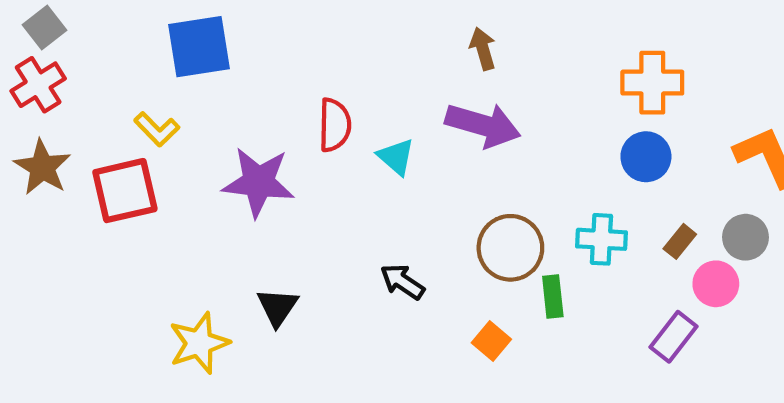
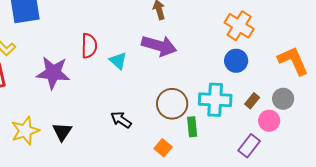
orange cross: (652, 83) -> (239, 26), turned 32
cyan cross: (601, 239) -> (215, 100), size x1.4
yellow star: (199, 343) -> (25, 131), moved

